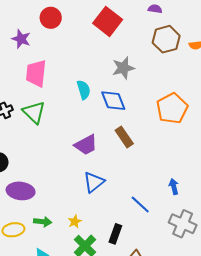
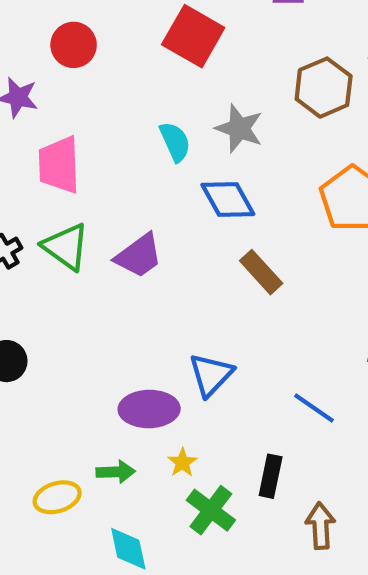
brown hexagon: (166, 39) -> (324, 88), moved
gray star: (123, 68) -> (239, 128), turned -30
cyan semicircle: (84, 90) -> (175, 142), moved
purple trapezoid: (86, 145) -> (139, 256), moved
purple ellipse: (21, 191) -> (149, 409), moved

